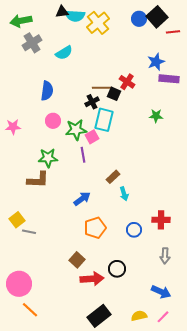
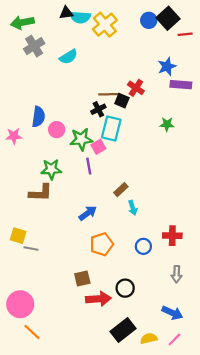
blue semicircle: (47, 91) -> (38, 117), moved
yellow square: (17, 220) -> (18, 236), turned -35
brown square: (77, 260) -> (82, 278), turned 35
black rectangle: (99, 316) -> (123, 330), moved

